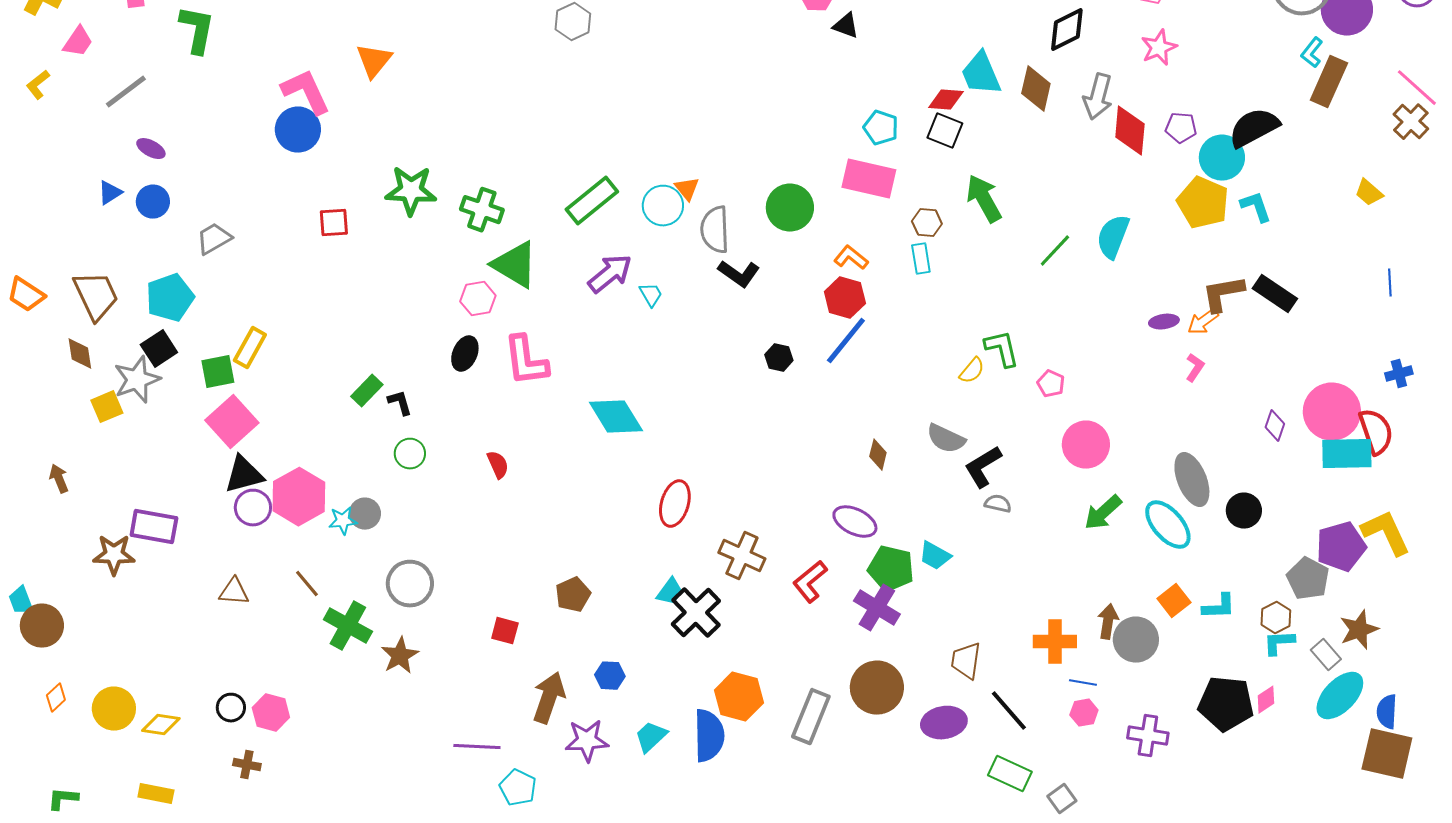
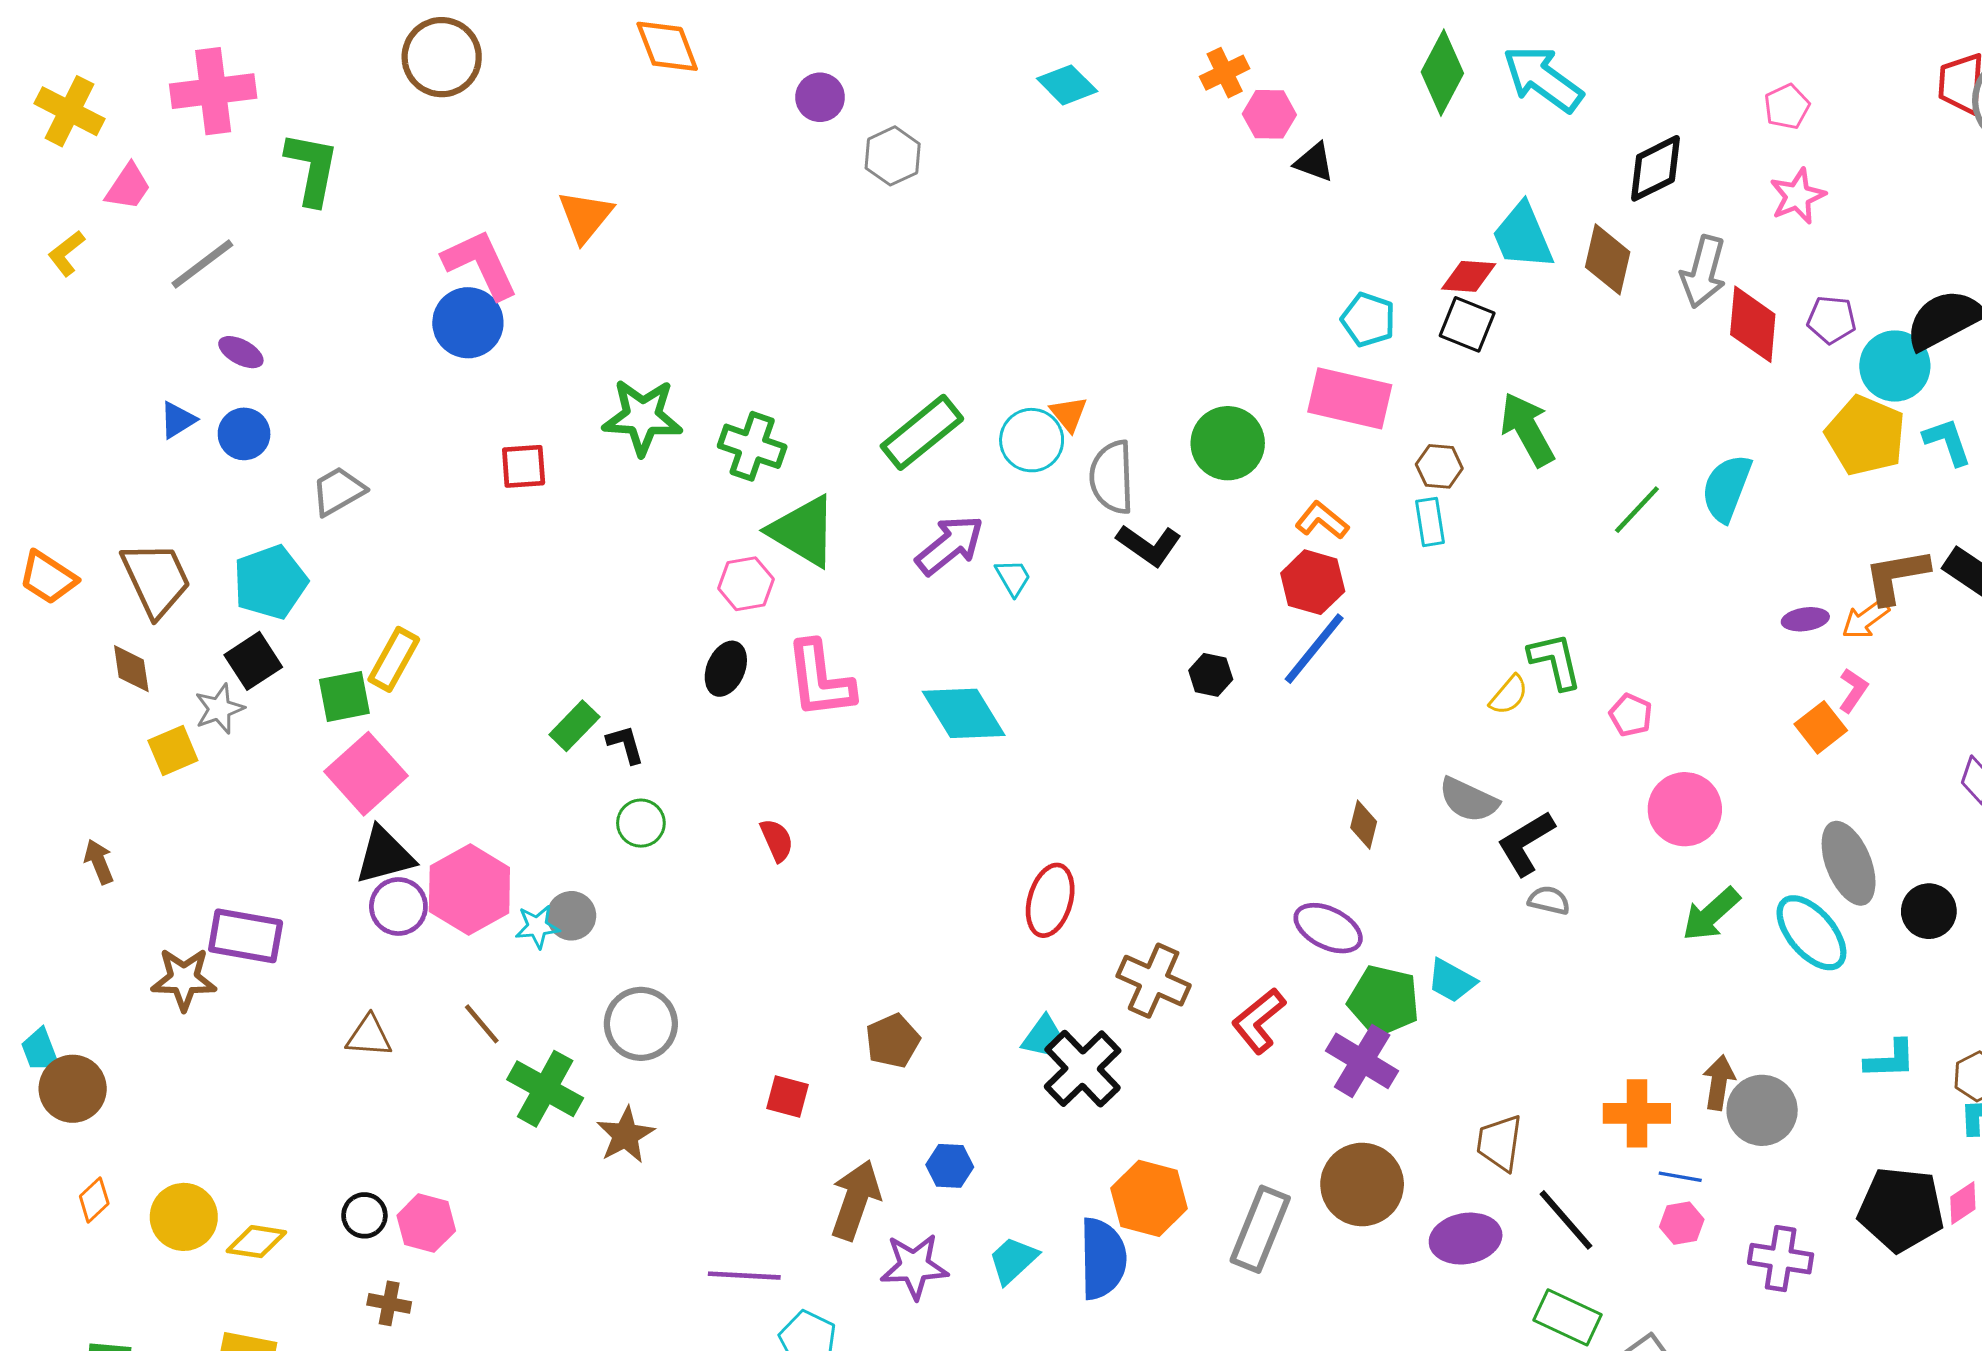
gray star: (137, 380) -> (219, 709), size x0.7
cyan diamond: (616, 417) -> (964, 713), moved
orange square: (1174, 601) -> (1821, 727), moved

